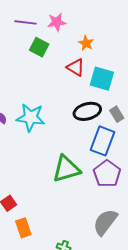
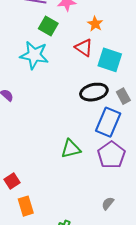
cyan star: (31, 117) -> (34, 55), moved
green triangle: (66, 169) -> (71, 149), size x0.7
gray semicircle: (105, 222) -> (108, 203), size x0.5

